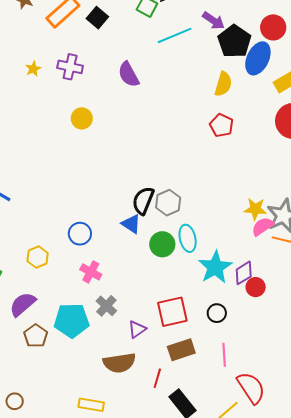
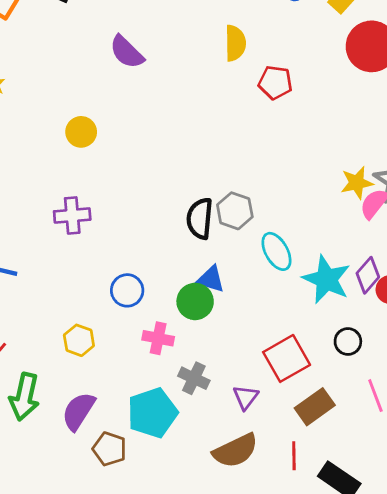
purple cross: (70, 67) -> (72, 215), moved
yellow semicircle: (223, 84) -> (235, 43), moved
blue triangle: (131, 224) -> (211, 279), moved
green circle: (162, 244) -> (195, 301), moved

